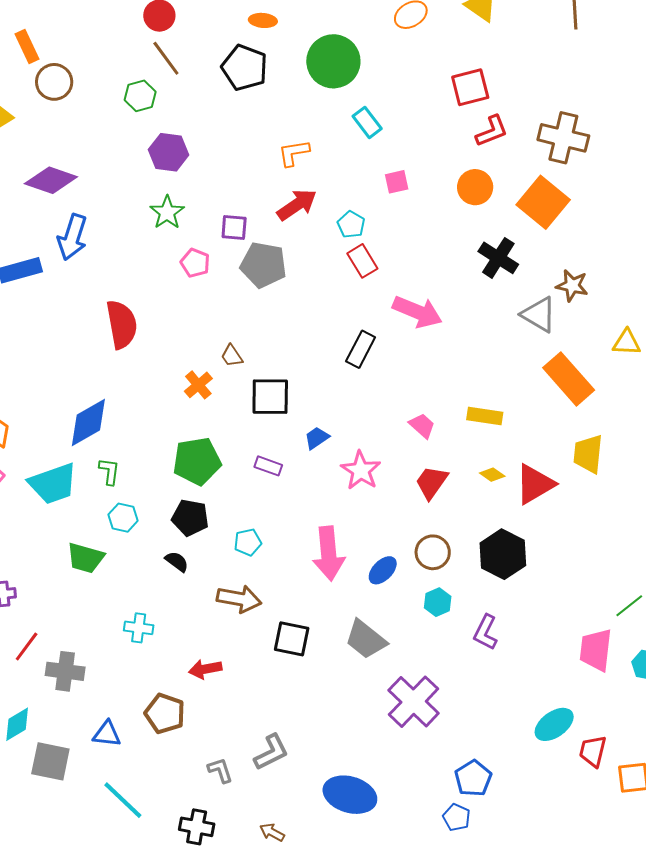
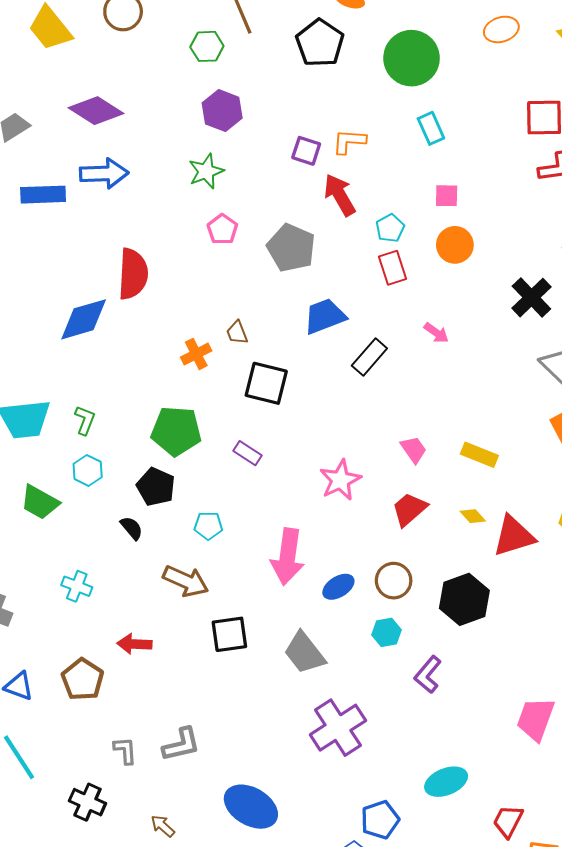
orange circle: (475, 187) -> (455, 245), moved
red arrow: (297, 205) -> (340, 195), turned -99
purple square: (234, 228) -> (306, 151), moved
blue arrow: (72, 237) -> (104, 173), turned -123
pink arrow: (417, 312) -> (436, 333), size x0.5
blue diamond: (88, 422) -> (84, 319), moved
blue trapezoid: (317, 438) -> (325, 316), moved, size x1.6
black square: (292, 639) -> (229, 634), turned -33
cyan ellipse: (554, 724) -> (446, 782), moved

